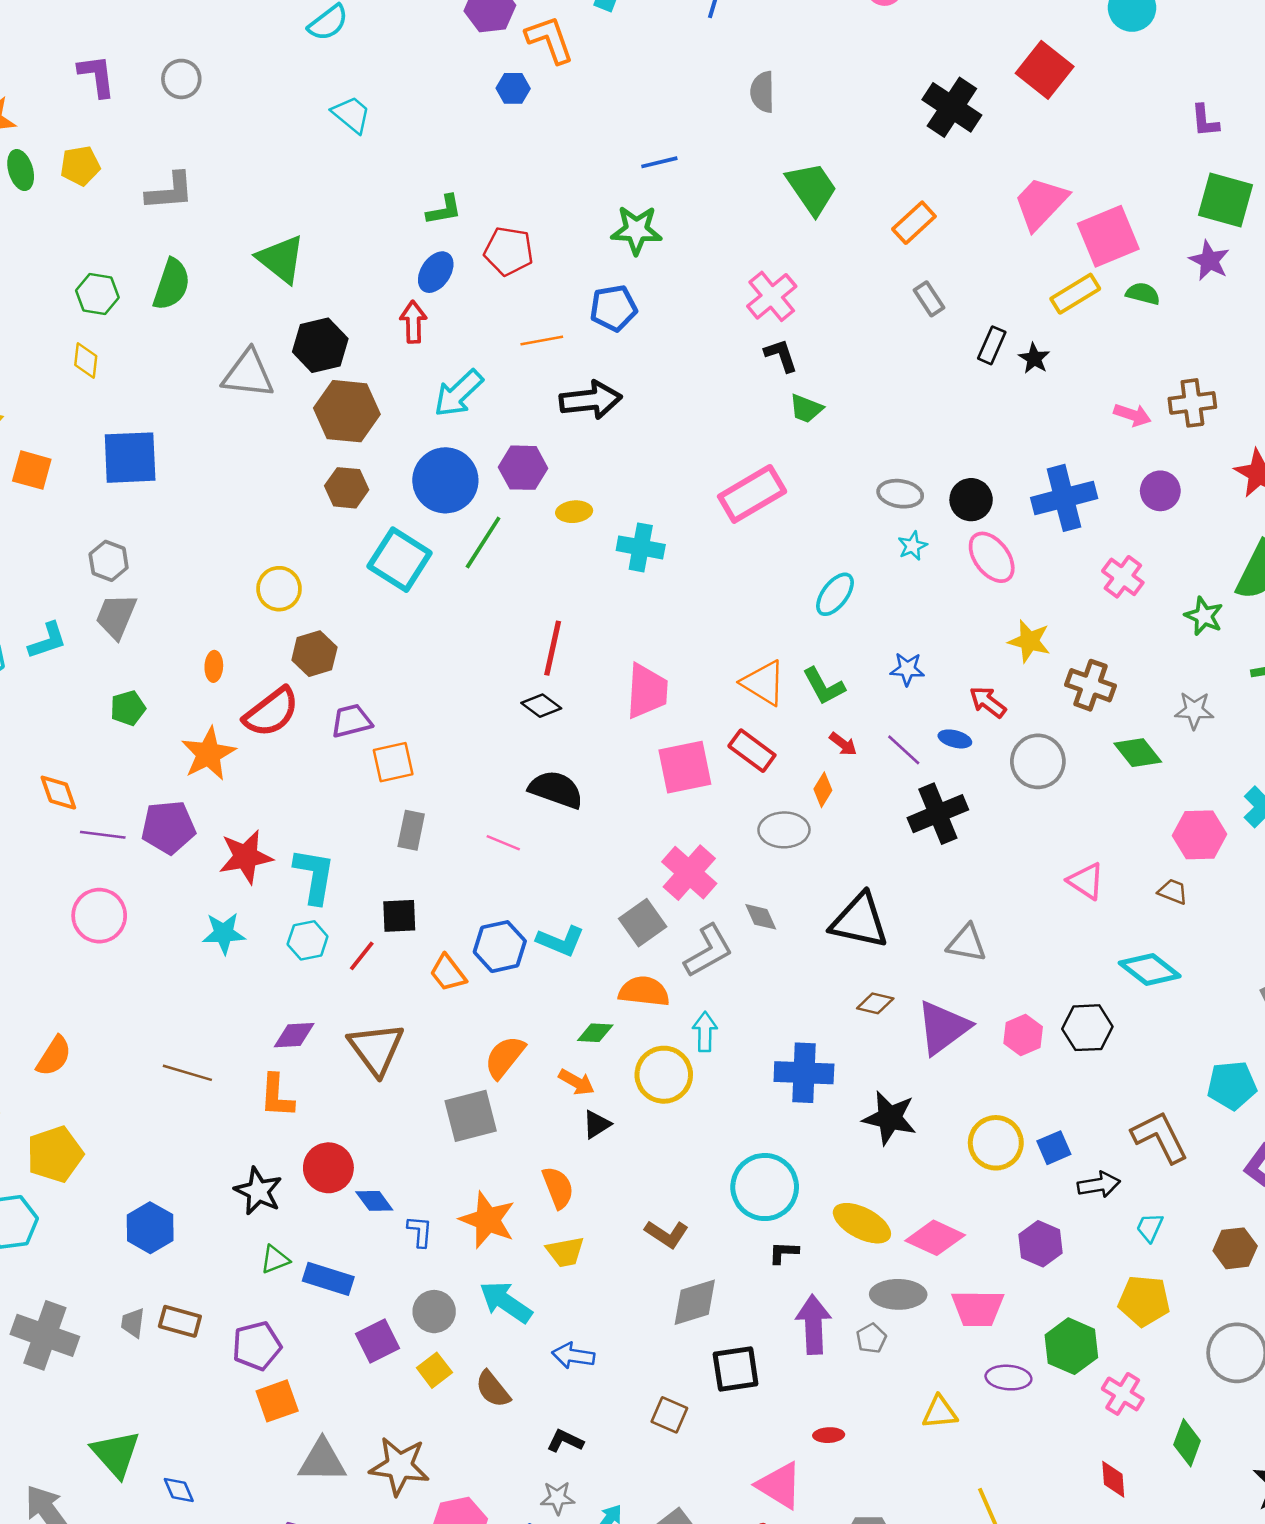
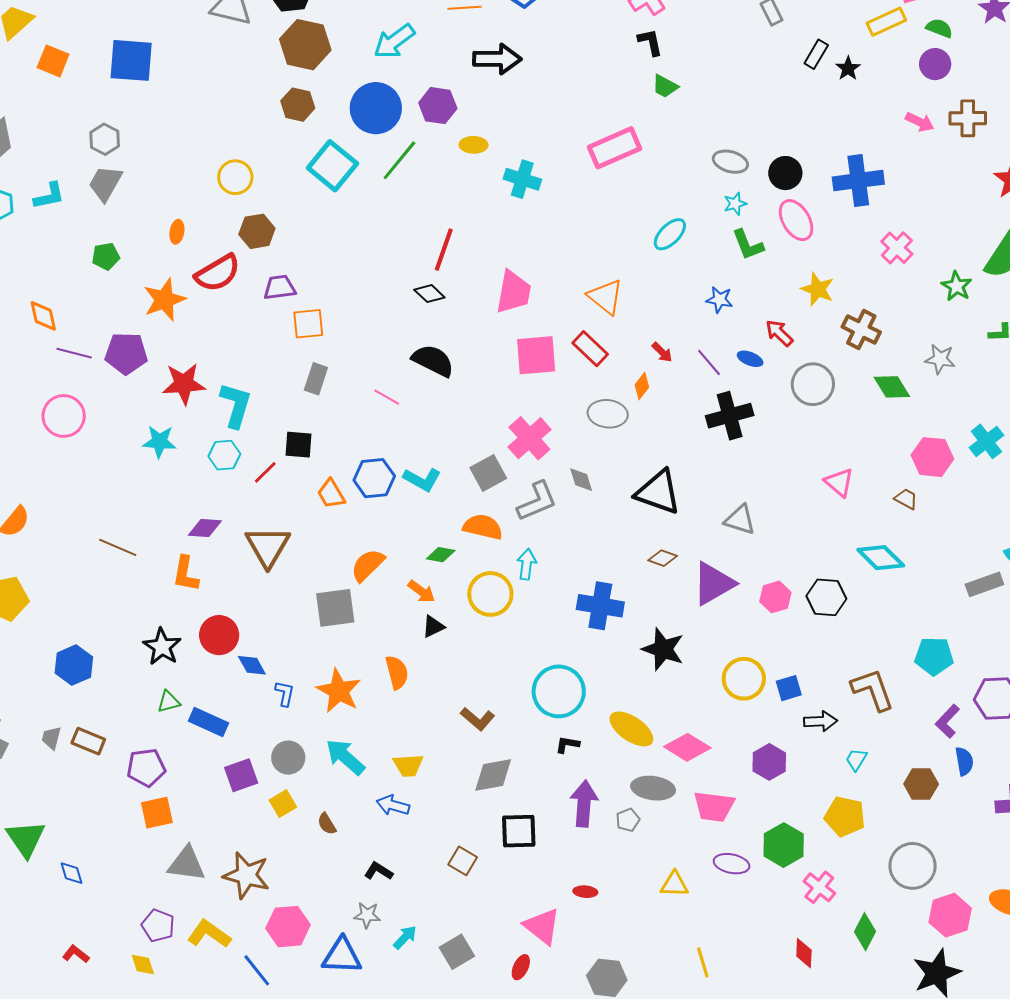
purple circle: (1160, 491) -> (935, 64), moved
green L-shape: (824, 686) -> (748, 245), moved
yellow trapezoid: (565, 1252) -> (408, 765), moved
brown semicircle: (493, 1389) -> (327, 824), size x0.7

